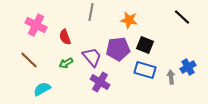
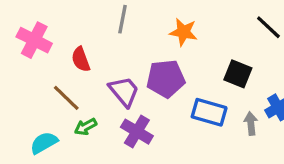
black square: (145, 45) -> (238, 74), moved
brown line: (29, 60) -> (66, 98), moved
green arrow: (66, 63) -> (86, 127), moved

